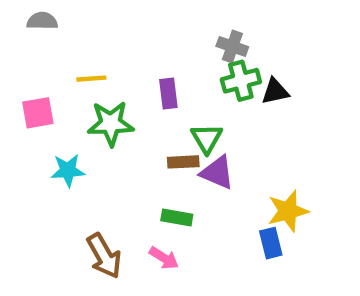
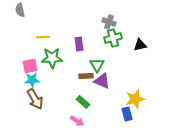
gray semicircle: (42, 21) -> (20, 10), turned -104
black triangle: (275, 91) -> (140, 45), moved
pink square: (38, 113) -> (30, 66), moved
green rectangle: (177, 217) -> (83, 102), turned 32
brown arrow: (104, 256) -> (35, 99), moved

